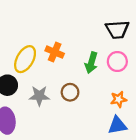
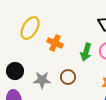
yellow ellipse: (25, 59) -> (30, 28), moved

